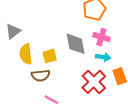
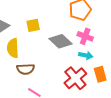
gray diamond: (76, 44) -> (60, 41), turned -40
yellow square: (50, 56) -> (33, 25), moved

